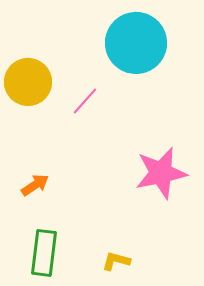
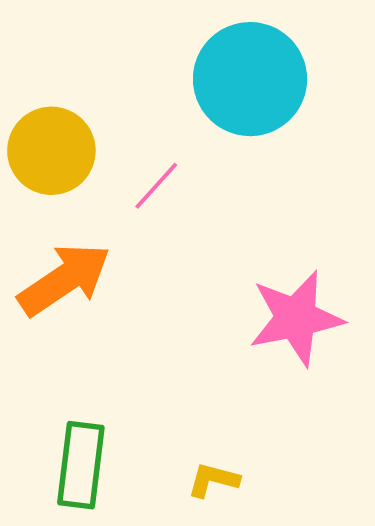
orange arrow: (35, 185) -> (64, 279), moved, size x1.8

